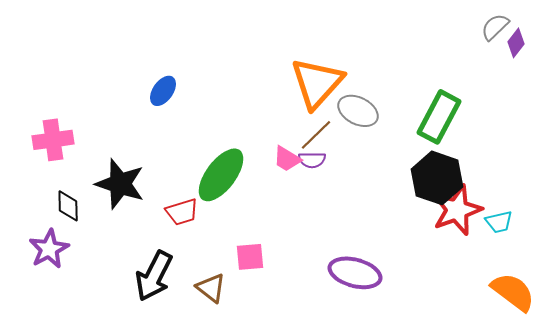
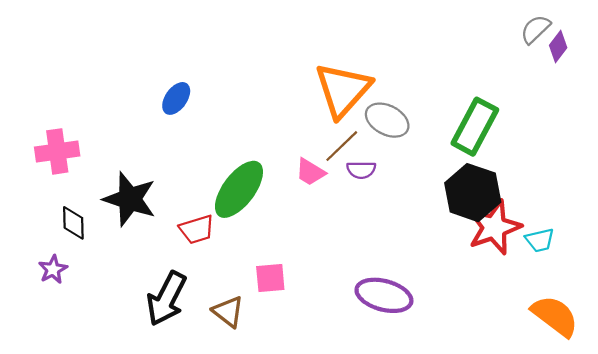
purple semicircle: (312, 160) -> (361, 170), moved
purple star: (49, 249) -> (53, 269), size x0.7

